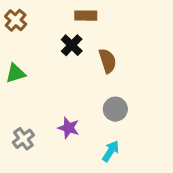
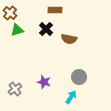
brown semicircle: (108, 61) -> (69, 39), turned 119
green triangle: (16, 73) -> (17, 30), moved
gray circle: (115, 109) -> (79, 77), moved

